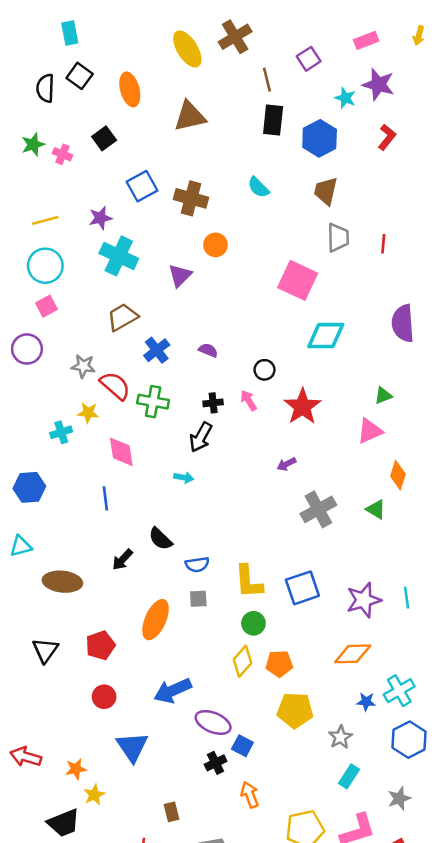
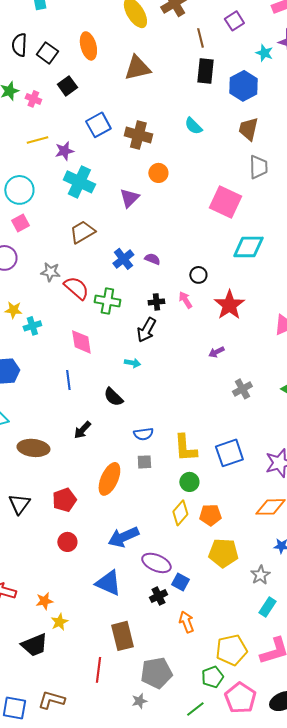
black square: (80, 76) -> (47, 53), moved
yellow line: (45, 220) -> (37, 140), moved
blue cross: (157, 350) -> (123, 259), moved
yellow star: (88, 413) -> (13, 310), moved
gray cross: (318, 509) -> (242, 389), size x0.7
black semicircle: (160, 539) -> (113, 397), moved
blue triangle: (132, 747) -> (108, 583), moved, turned -32
brown rectangle: (171, 812) -> (122, 636), size x1.8

